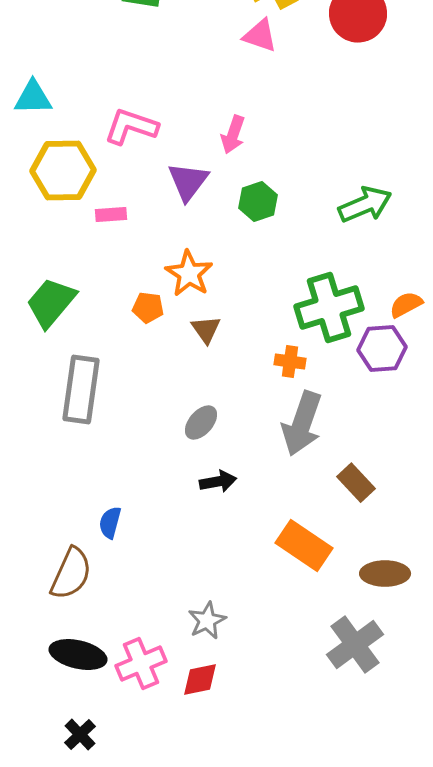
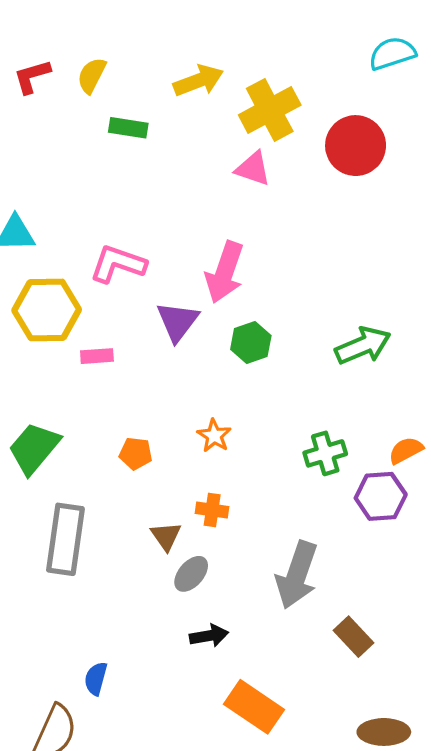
pink arrow: (233, 135) -> (225, 272), size x1.5
orange star: (189, 274) -> (214, 436), moved, size x0.7
green cross: (329, 308) -> (325, 453), size x0.6
brown triangle: (206, 330) -> (166, 536), moved
orange cross: (290, 362) -> (212, 510), moved
orange rectangle: (304, 546) -> (254, 707), moved

